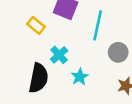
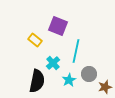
cyan line: (98, 25) -> (76, 51), moved
gray circle: (118, 52) -> (89, 74), moved

